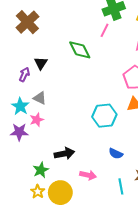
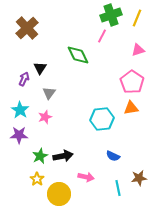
gray triangle: (40, 98) -> (49, 93), moved, turned 40
pink star: (37, 120) -> (45, 117), moved
green star: (41, 170) -> (40, 156), moved
yellow star: (38, 192) -> (37, 179), moved

